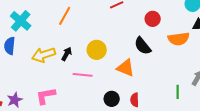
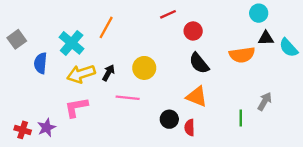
red circle: (153, 19) -> (193, 31), moved
cyan cross: (21, 21) -> (72, 43), moved
orange triangle: (126, 68) -> (197, 97), moved
pink L-shape: (46, 96) -> (76, 107), moved
black circle: (112, 99) -> (169, 119), moved

